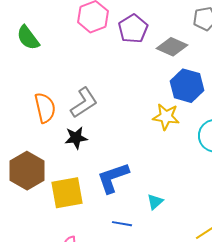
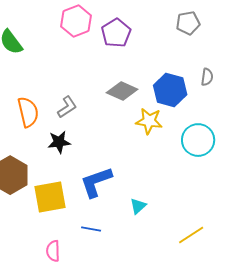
gray diamond: (172, 47) -> (122, 91), moved
gray L-shape: (84, 103) -> (67, 107), size x0.7
blue line: (122, 224) -> (91, 229), moved

